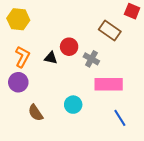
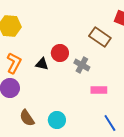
pink rectangle: (109, 84) -> (99, 90), size x0.6
cyan circle: (73, 105) -> (57, 120), moved

